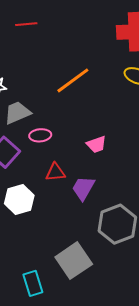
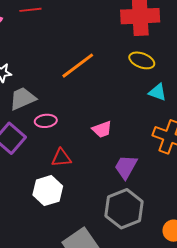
purple trapezoid: (83, 188) -> (126, 167), moved
white hexagon: (19, 199) -> (48, 191), moved

